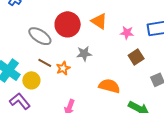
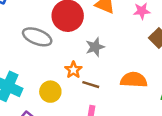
brown line: (45, 63) -> (91, 85), moved
yellow circle: (31, 80) -> (50, 92), moved

